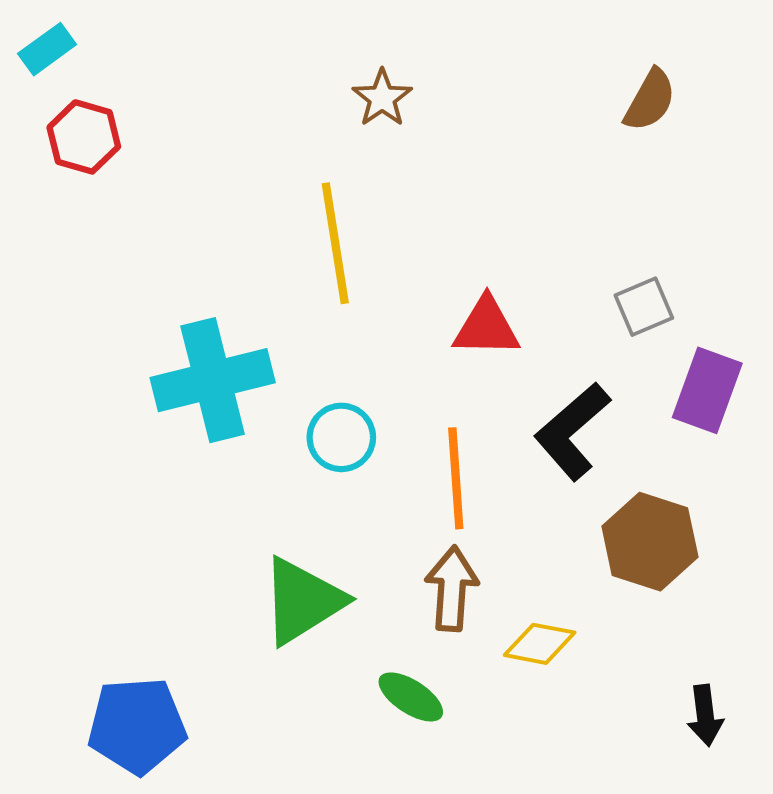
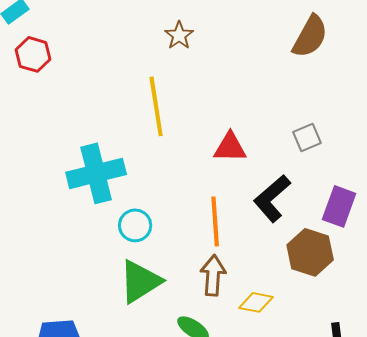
brown semicircle: (650, 100) -> (310, 36), size x1.4
purple rectangle: (707, 390) -> (339, 206), moved
cyan circle: (341, 437) -> (135, 225), moved

